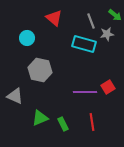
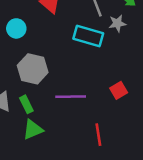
purple line: (85, 92) -> (71, 97), moved
green rectangle: (63, 124) -> (26, 104), moved

